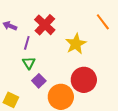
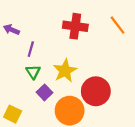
red cross: (45, 25) -> (75, 26), moved, turned -35
yellow star: (76, 44) -> (65, 71), moved

